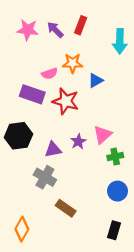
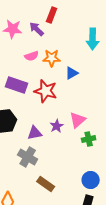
red rectangle: (81, 25) -> (52, 15), moved
pink semicircle: (50, 74) -> (32, 56), moved
blue circle: (117, 191) -> (91, 180), moved

